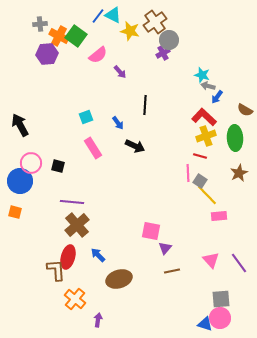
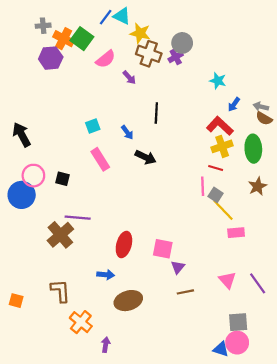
brown cross: (155, 22) -> (149, 54), moved, turned -35
gray arrow: (208, 86) -> (261, 107), moved
orange square: (15, 212) -> (16, 301), moved
brown cross: (77, 225) -> (60, 235), moved
blue arrow: (98, 255) -> (106, 275), turned 140
red ellipse: (68, 257) -> (124, 245), moved

